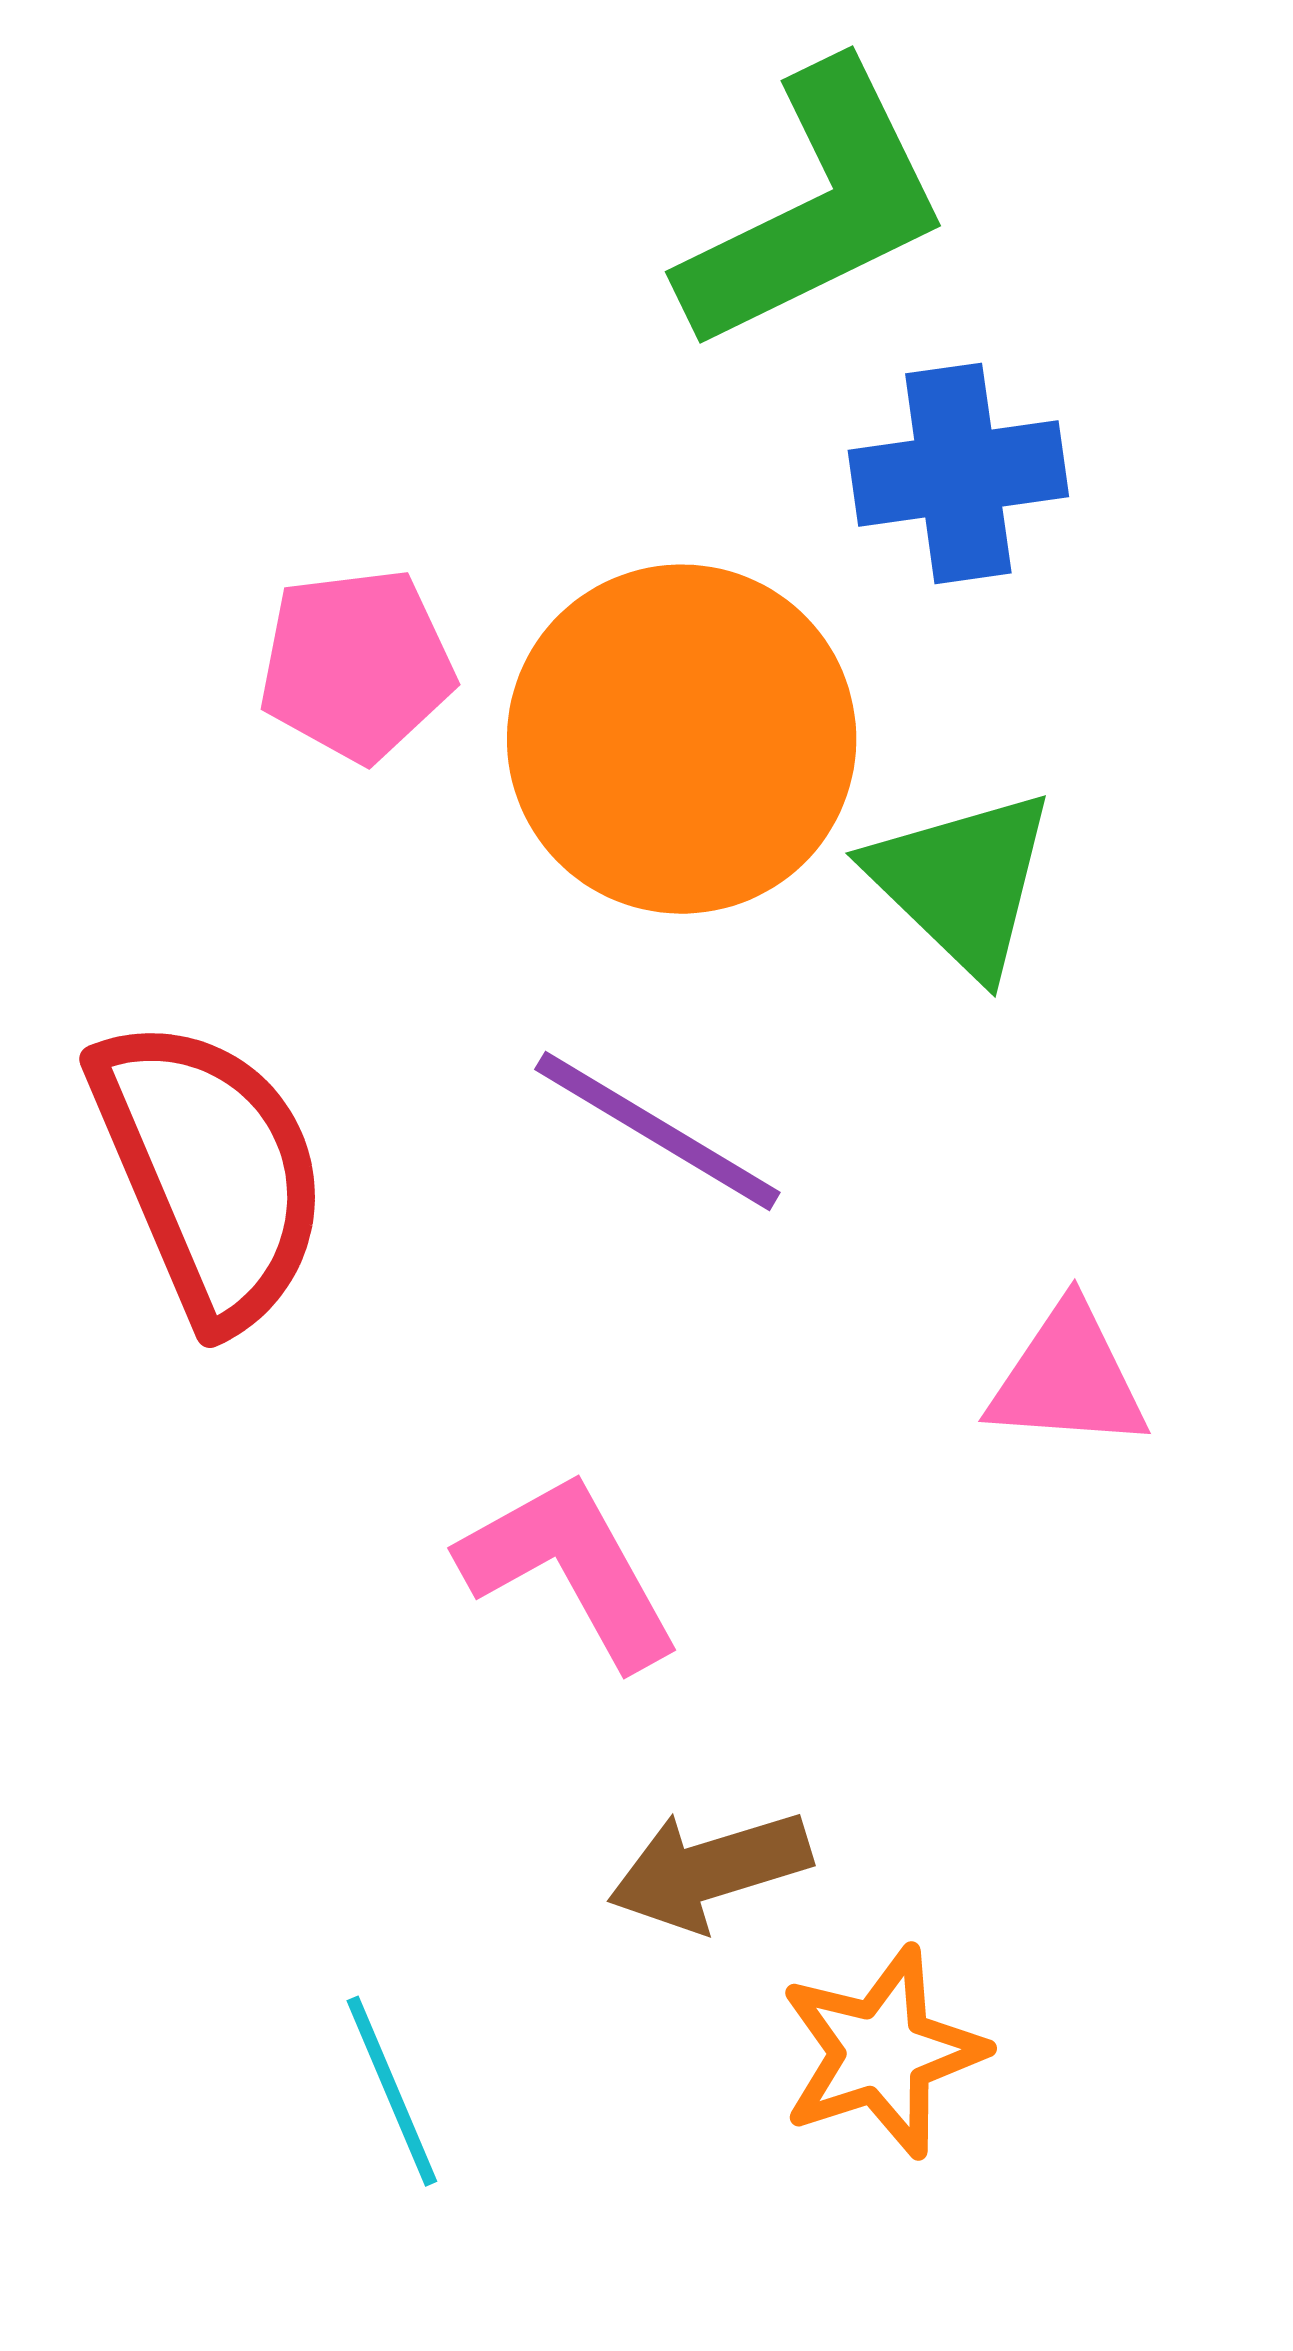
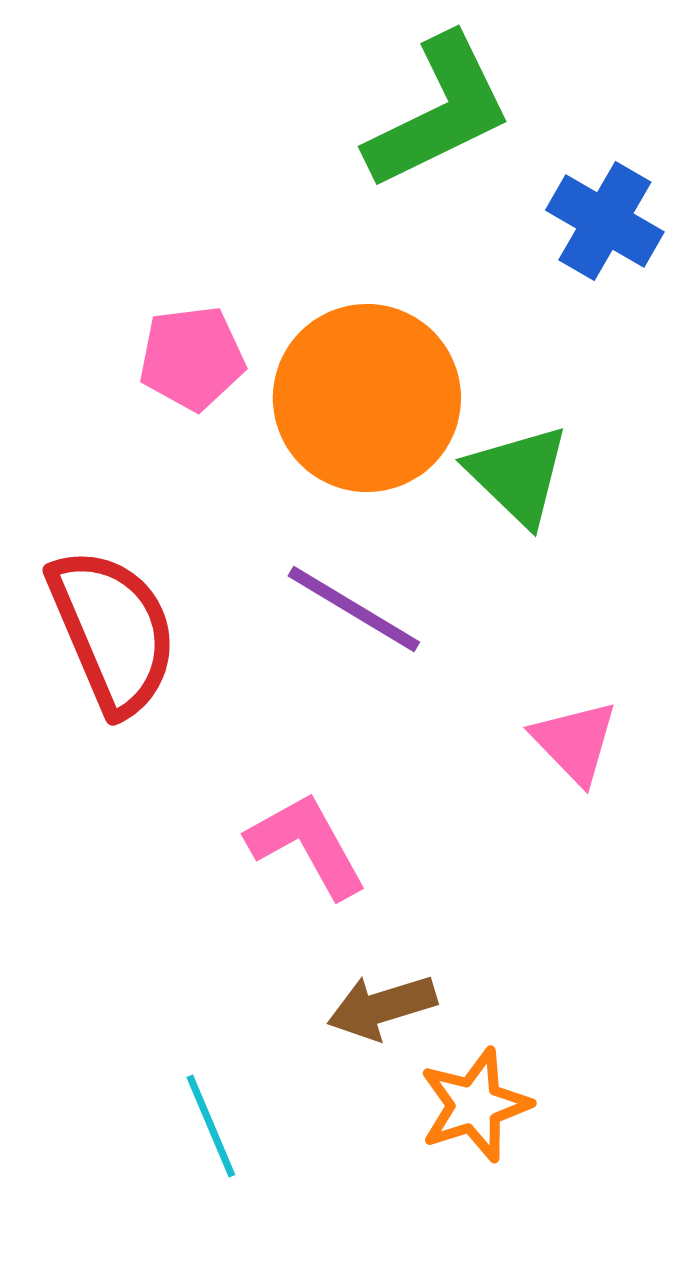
blue cross: (958, 473) -> (605, 221), moved, turned 38
pink triangle: (1068, 1378) -> (575, 742), turned 42

